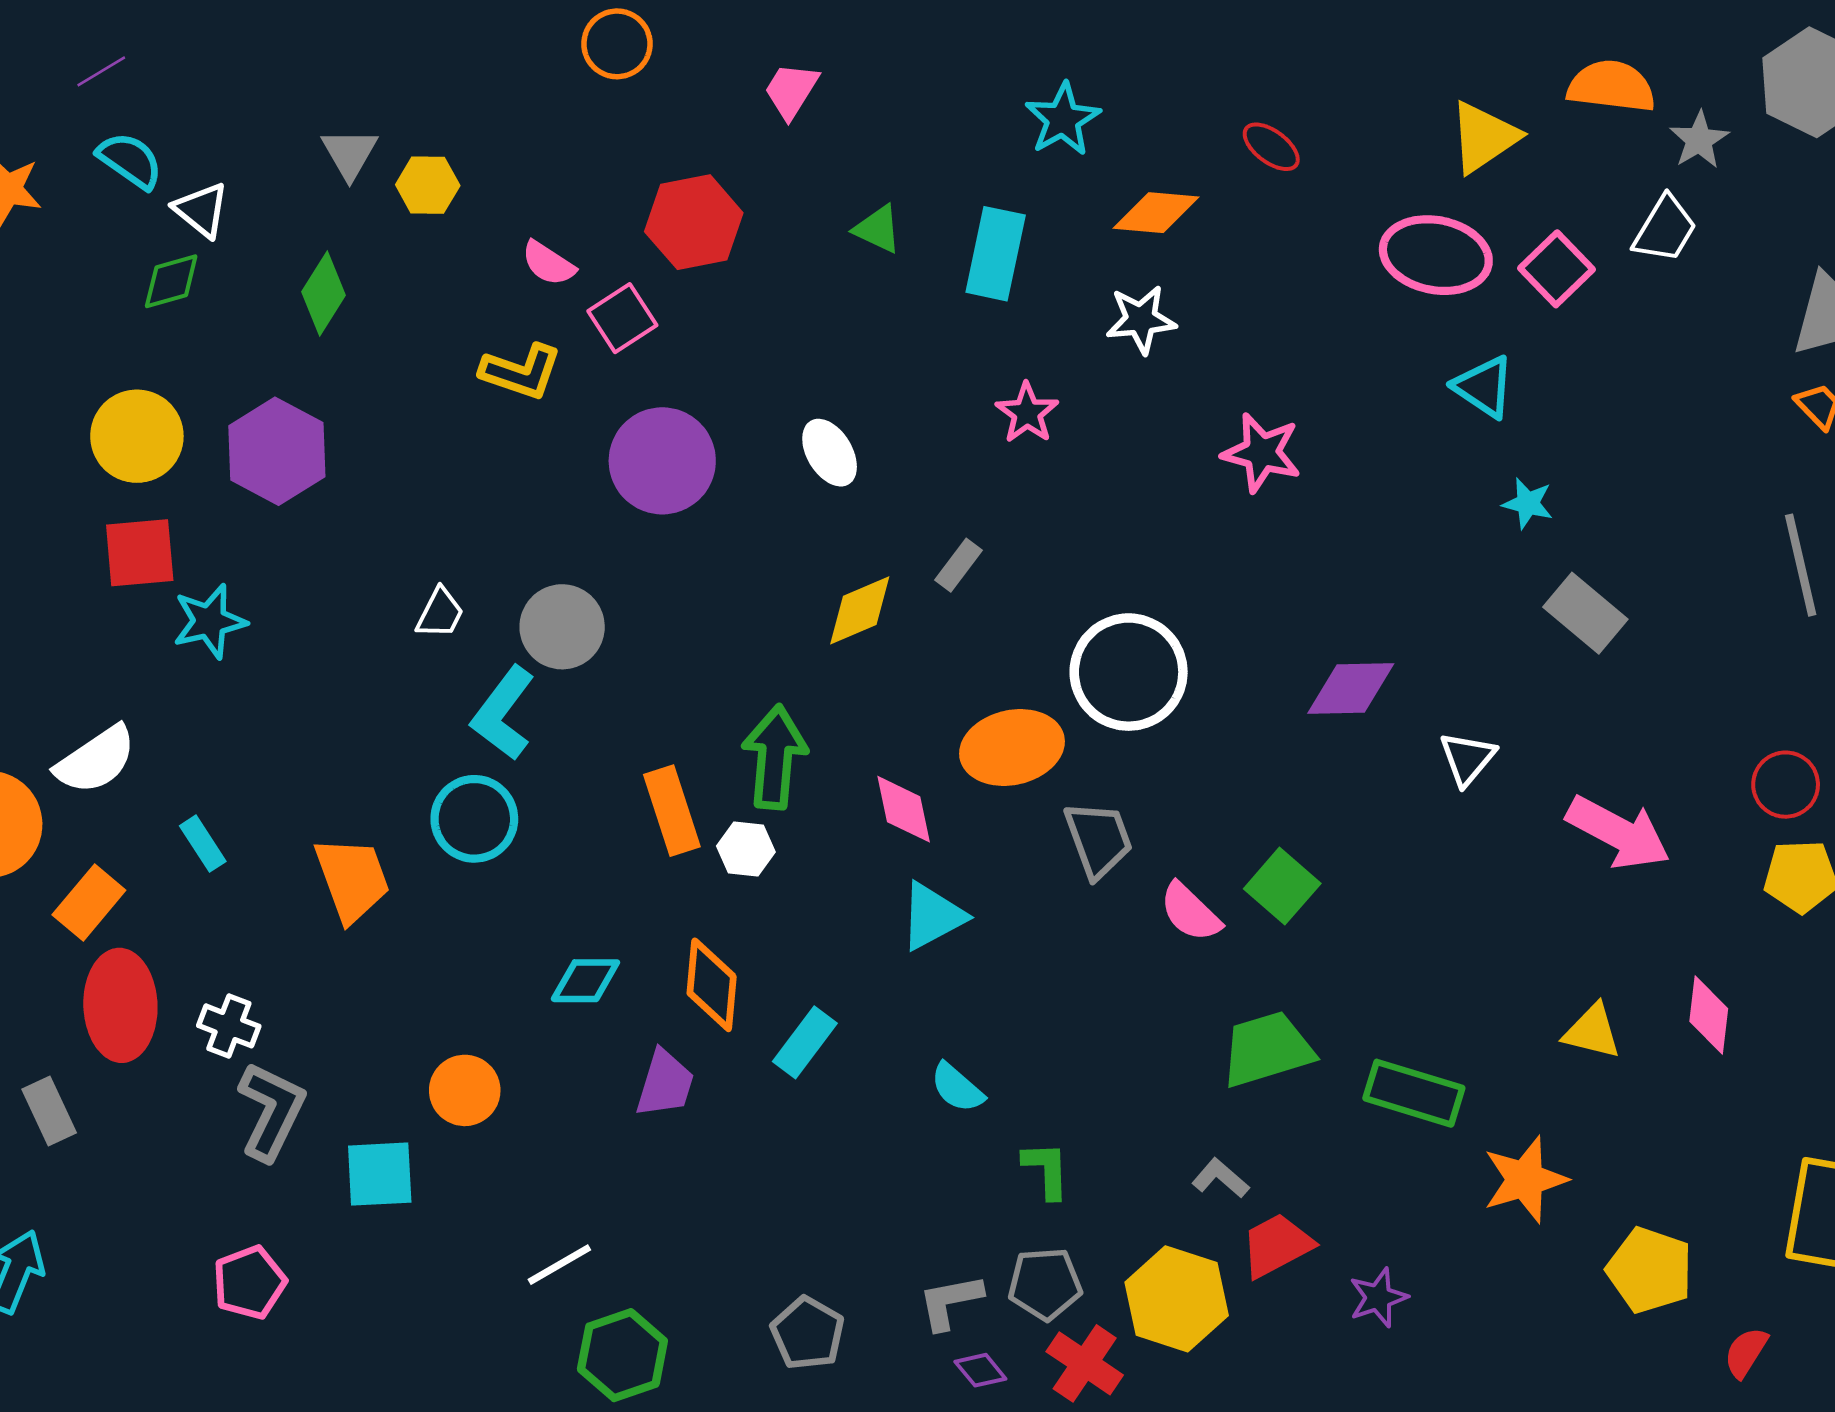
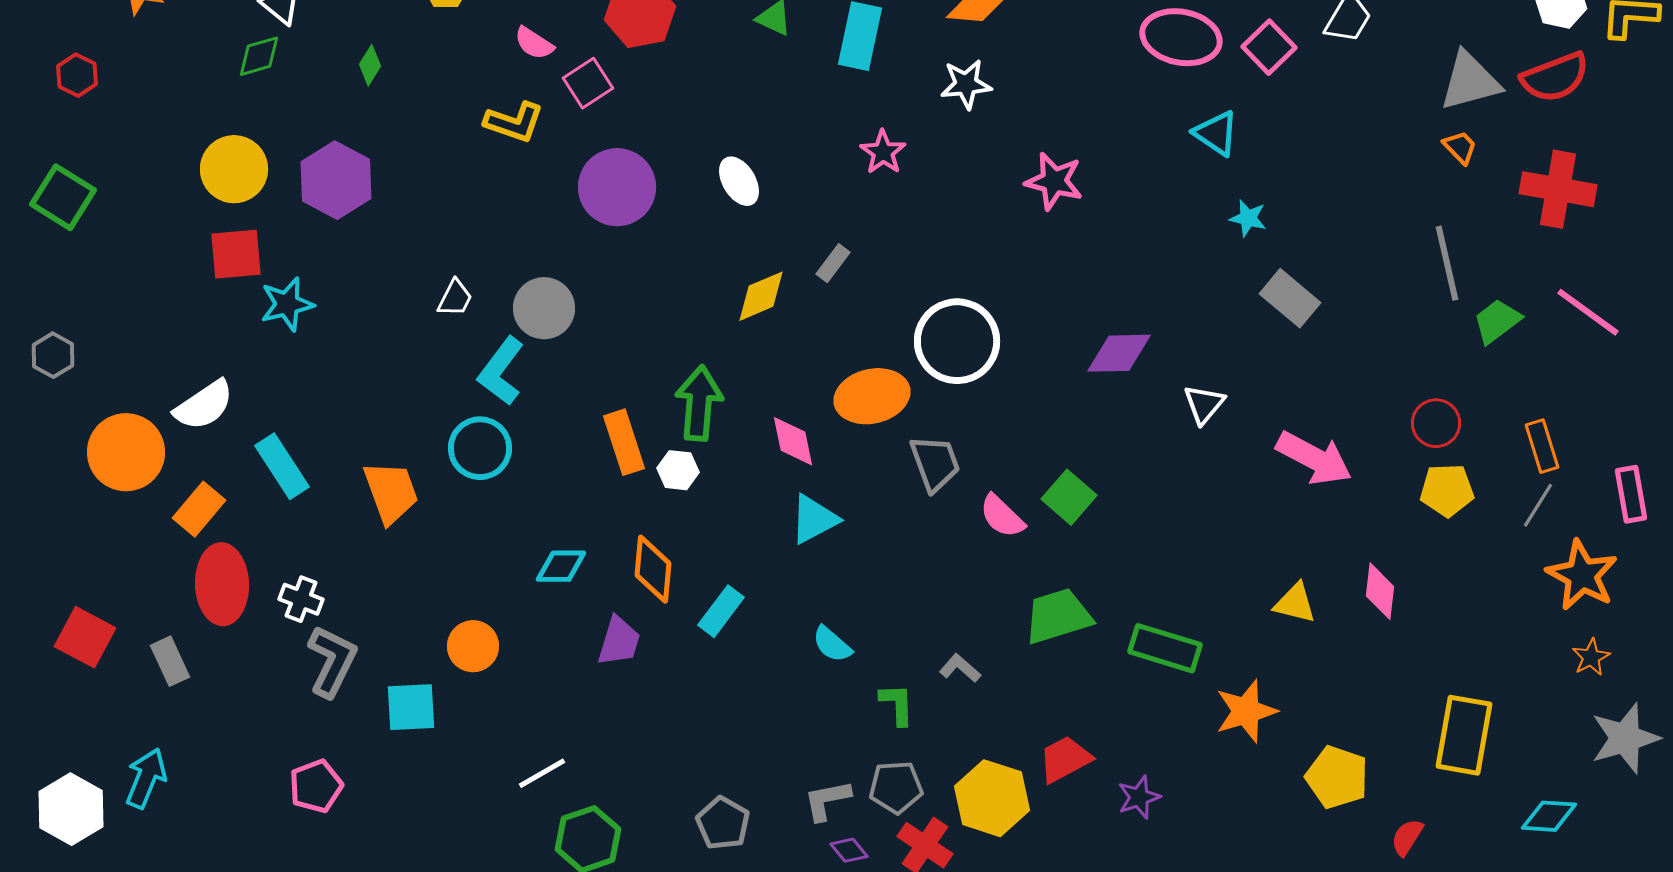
green diamond: (323, 294) -> (370, 65), size x0.7
cyan rectangle: (203, 844) -> (282, 466), size x1.6
gray L-shape: (1220, 1178) -> (960, 668), moved

